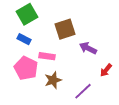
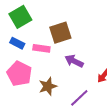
purple arrow: (88, 48) -> (74, 61), moved
pink rectangle: (47, 56) -> (41, 48), moved

